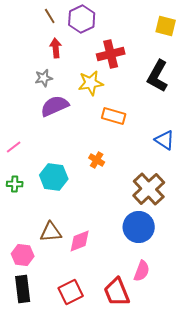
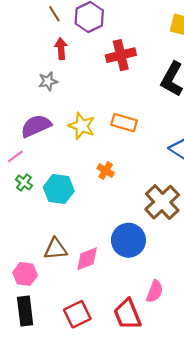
yellow star: (91, 83) -> (82, 126), moved, turned 30
purple semicircle: (55, 106) -> (36, 126), moved
green cross: (15, 184) -> (24, 183), moved, turned 35
blue circle: (139, 227) -> (128, 240), moved

